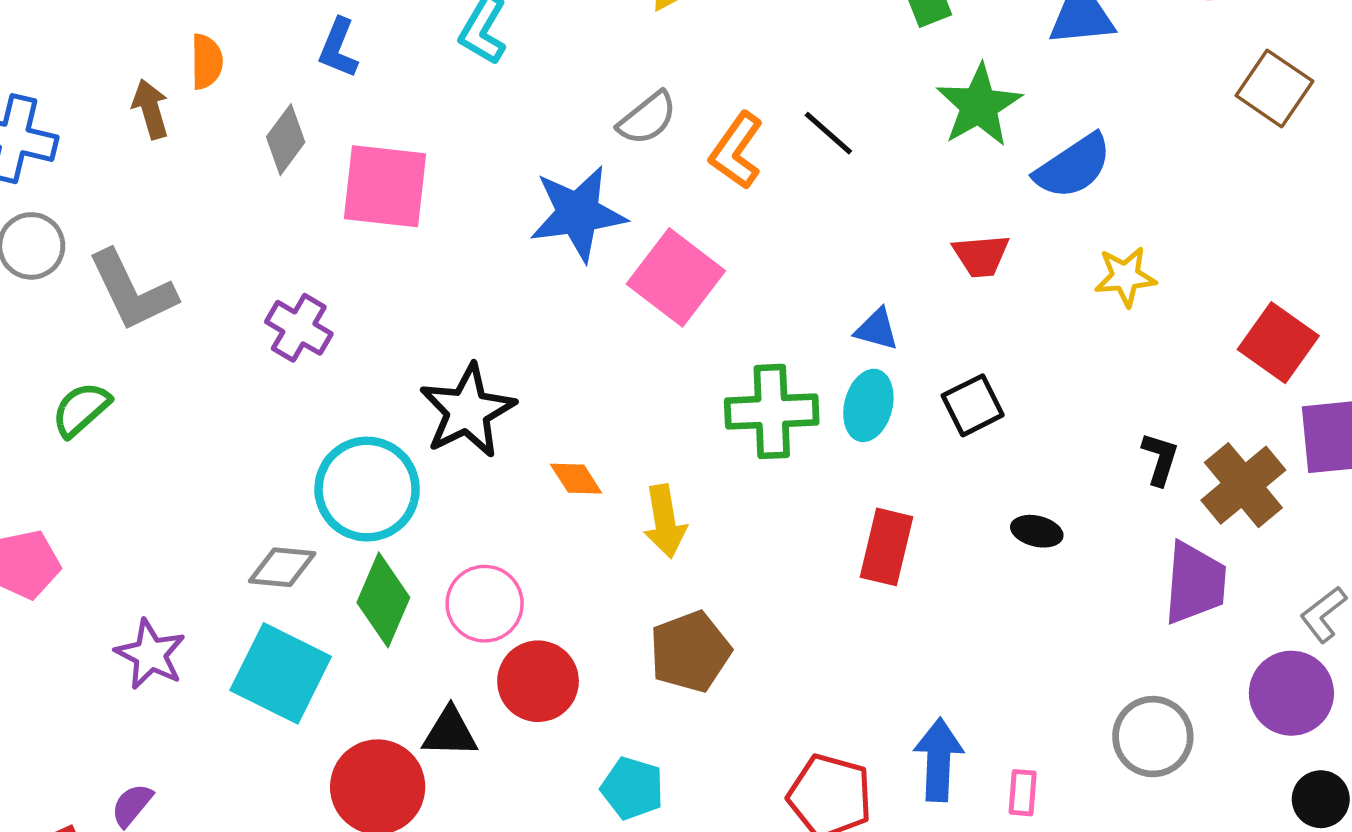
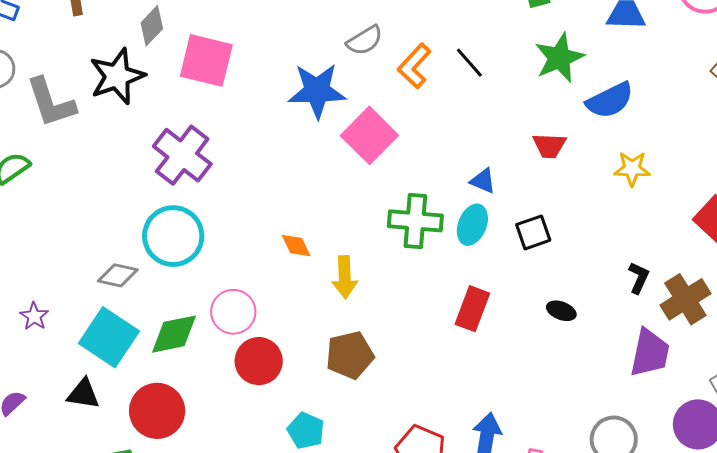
purple cross: (299, 328) -> (182, 155), moved, size x1.5
black star: (467, 411) -> (117, 76), moved
green diamond: (383, 600) -> (174, 334), moved, turned 48
purple star: (150, 654) -> (34, 316), size x0.7
black triangle: (450, 732) -> (83, 394), moved

